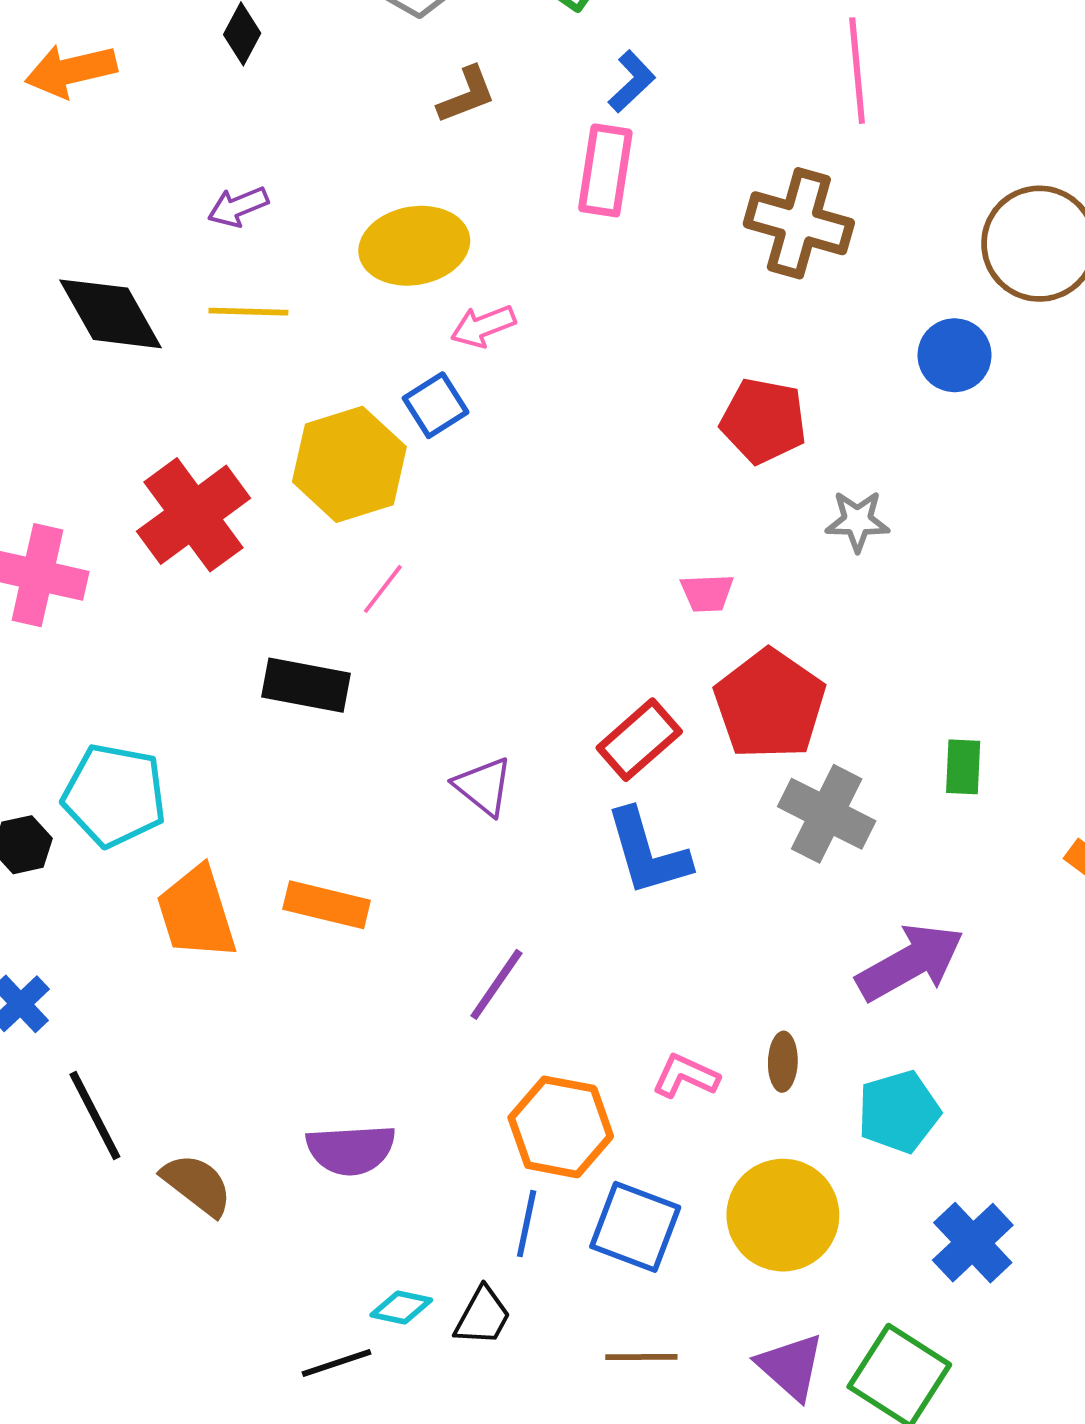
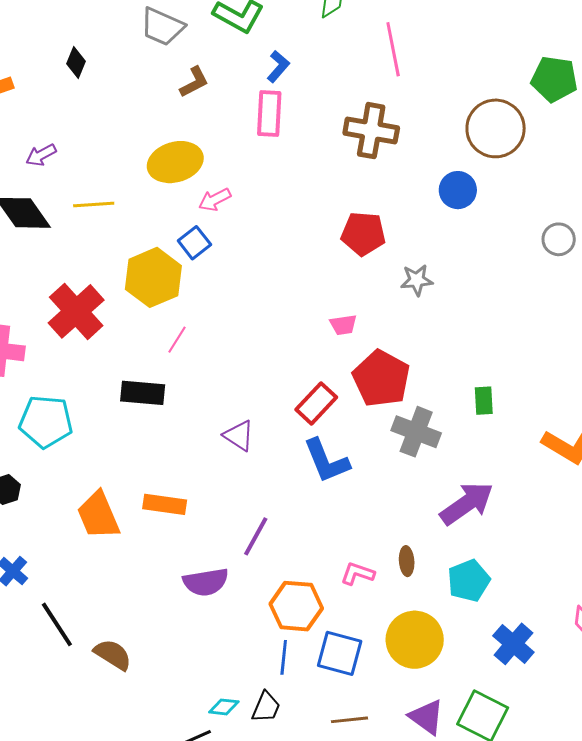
purple arrow: (238, 207) -> (41, 155), moved
cyan pentagon: (114, 795) -> (46, 422), moved
purple semicircle: (351, 1150) -> (206, 582), moved

